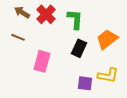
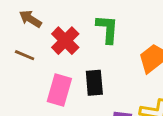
red cross: (46, 14) -> (65, 41), moved
black rectangle: (79, 48) -> (94, 83), moved, turned -30

